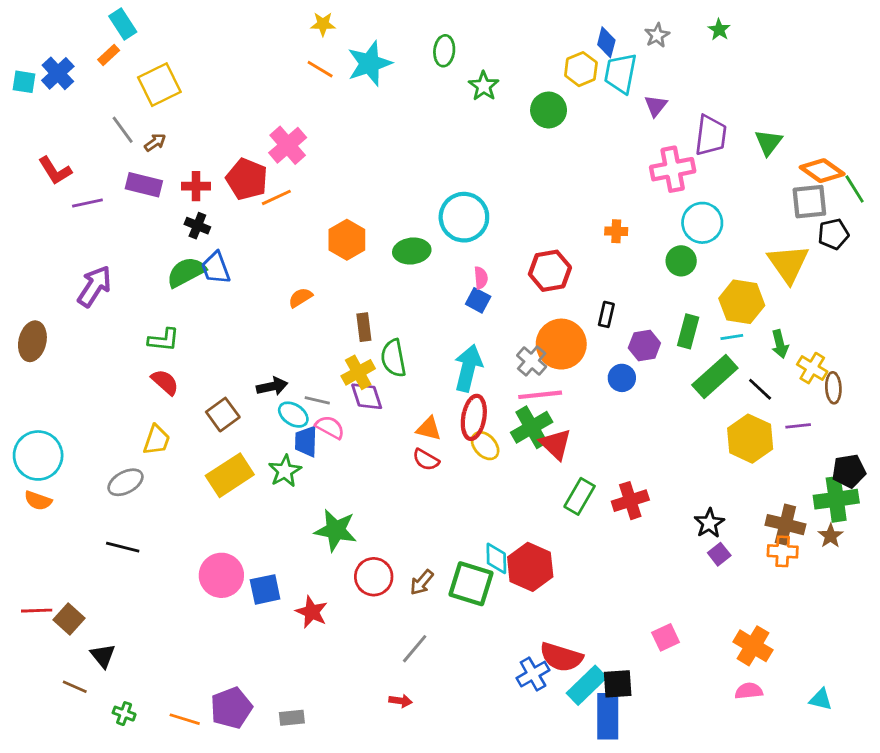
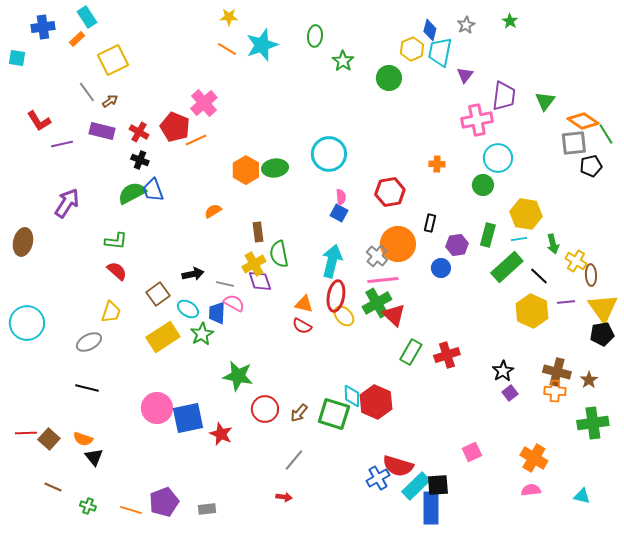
blue cross: (58, 73) -> (43, 27), moved, turned 35
red cross: (196, 186) -> (139, 132), turned 30
green ellipse: (412, 251) -> (275, 168), moved
yellow triangle: (788, 264) -> (603, 308), moved
cyan ellipse: (293, 415) -> (188, 309), moved
green cross: (836, 499) -> (593, 423), moved
orange semicircle: (38, 501) -> (83, 439), moved
blue square: (265, 589) -> (188, 418), size x1.4
black triangle: (103, 656) -> (94, 457), moved

